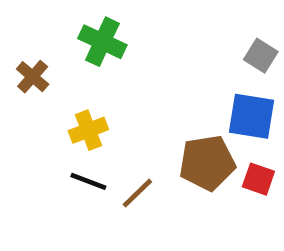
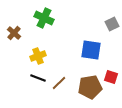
gray square: (261, 56) -> (112, 24), turned 32
blue square: (251, 116) -> (91, 50), moved
brown pentagon: (207, 163) -> (90, 87), moved

